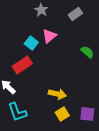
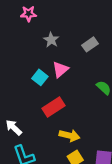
red rectangle: (22, 65) -> (54, 107), moved

